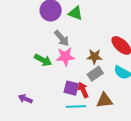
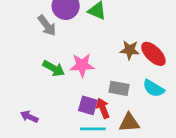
gray arrow: (62, 38) -> (47, 26), moved
brown star: (94, 57) -> (130, 50), moved
gray rectangle: (95, 74) -> (119, 88), turned 42

